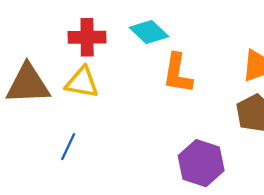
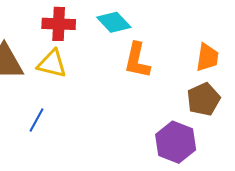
purple hexagon: (201, 163) -> (176, 142), moved

